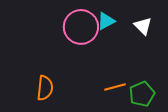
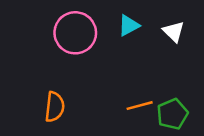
pink circle: (81, 27) -> (75, 33), moved

